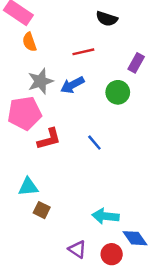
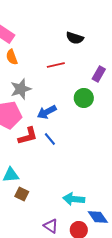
blue arrow: (72, 85) -> (47, 112), moved
blue line: (94, 143) -> (50, 139), moved

